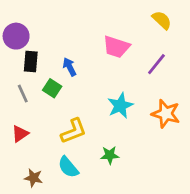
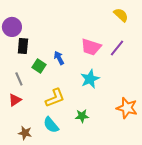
pink trapezoid: (116, 47) -> (91, 47), moved
blue arrow: (70, 67) -> (59, 58), moved
gray line: (23, 94) -> (19, 79), moved
orange star: (166, 114) -> (127, 108), moved

